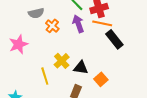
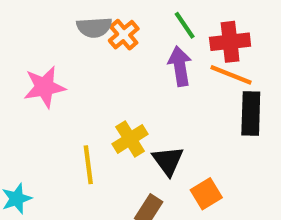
orange cross: (52, 26) -> (124, 35), moved
black rectangle: (114, 39) -> (251, 113), turned 30
black triangle: (81, 68) -> (168, 161), turned 35

